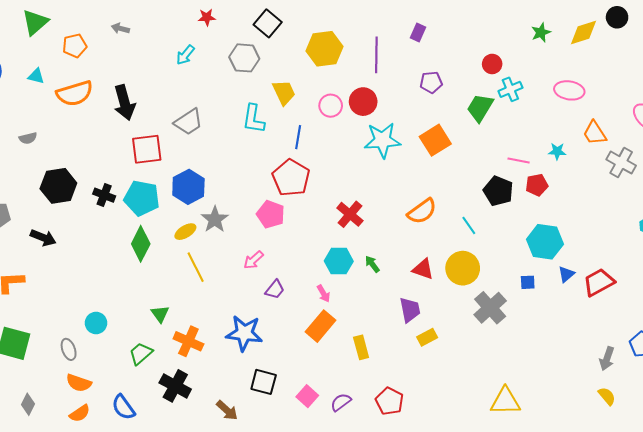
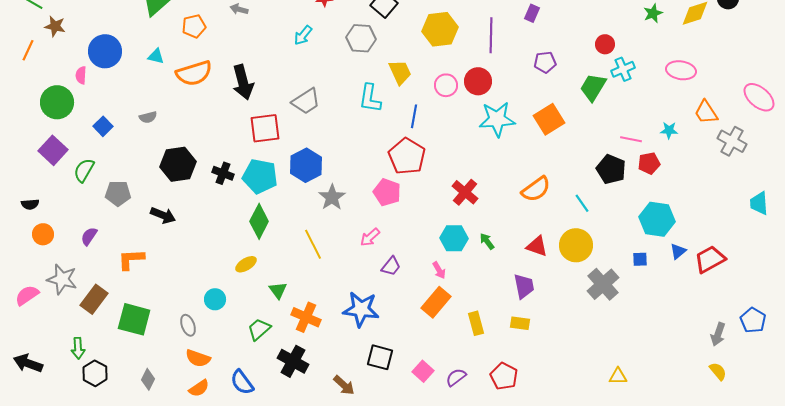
yellow ellipse: (185, 232) -> (246, 264), moved
yellow rectangle: (427, 337) -> (520, 323), moved, turned 36
yellow triangle: (505, 401) -> (618, 376), size x0.6

